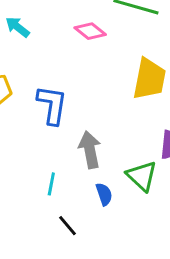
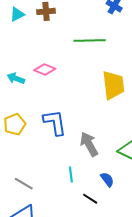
pink diamond: (90, 31) -> (45, 69), moved
blue semicircle: (104, 194) -> (107, 180), moved

